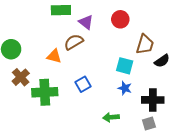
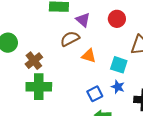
orange triangle: (54, 56) -> (89, 56), moved
brown cross: (21, 77) -> (34, 61), moved
blue square: (83, 84) -> (95, 94), moved

